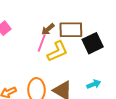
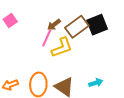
brown rectangle: (71, 30) -> (77, 27), turned -40
black square: (93, 43) -> (97, 25), moved

